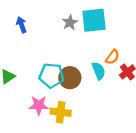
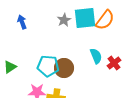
orange semicircle: (112, 57) -> (105, 20), moved, size x1.5
cyan semicircle: (99, 71) -> (96, 56), moved

